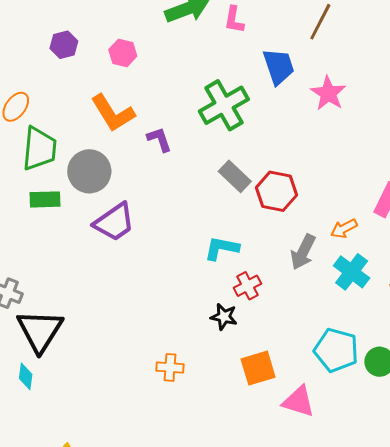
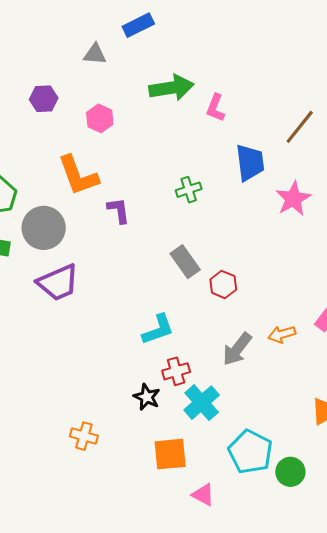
green cross: (224, 105) -> (189, 190), size x0.5
red hexagon: (277, 191) -> (223, 284), size x0.7
cyan L-shape: (221, 248) -> (158, 329), turned 138
cyan cross: (352, 272) -> (202, 403), moved
pink triangle: (299, 401) -> (203, 495), size x0.7

